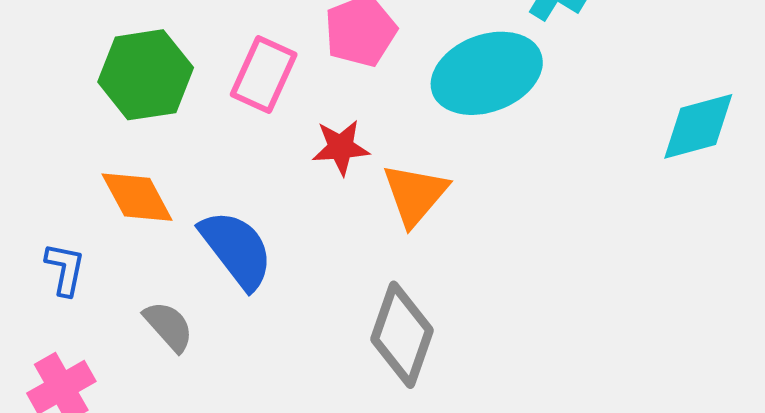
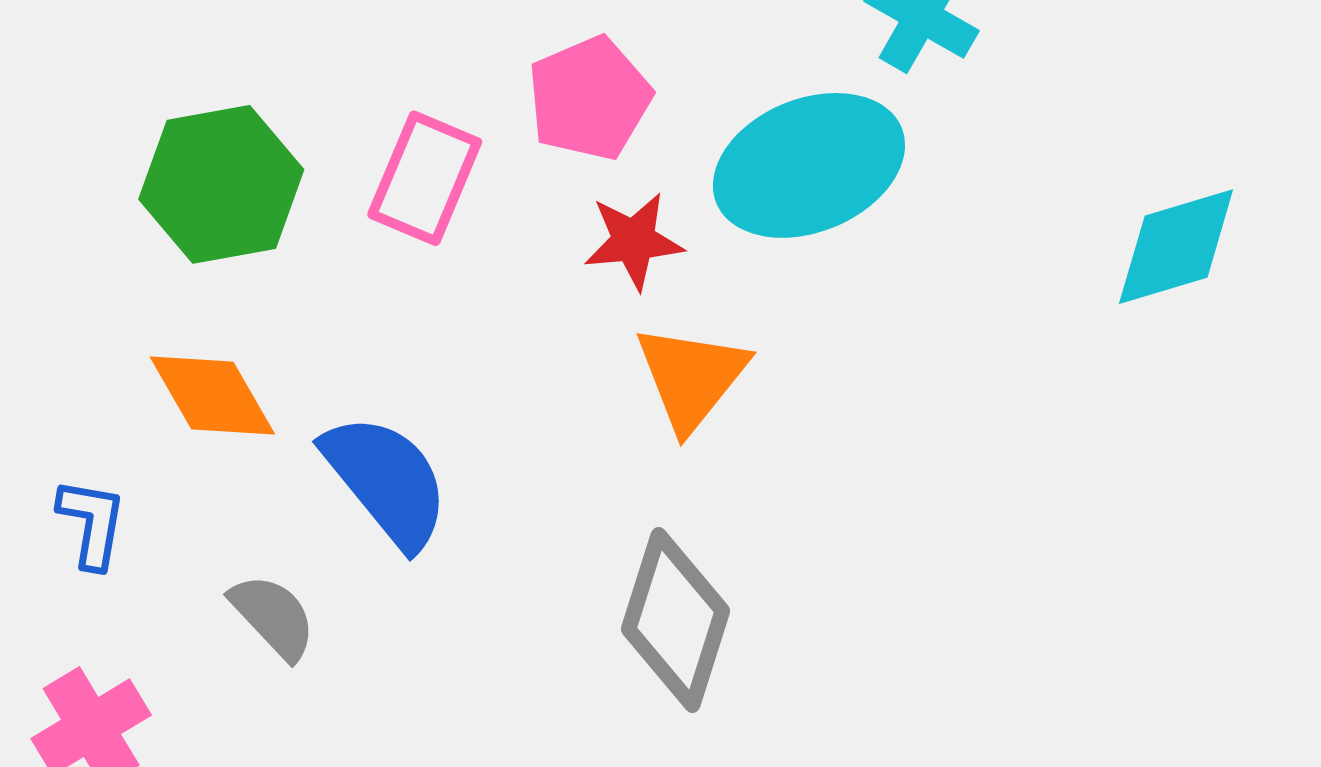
red star: (341, 147) -> (634, 241), moved

